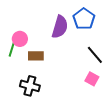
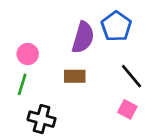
green line: (12, 49) -> (22, 84), moved
brown rectangle: (36, 56) -> (75, 76), moved

